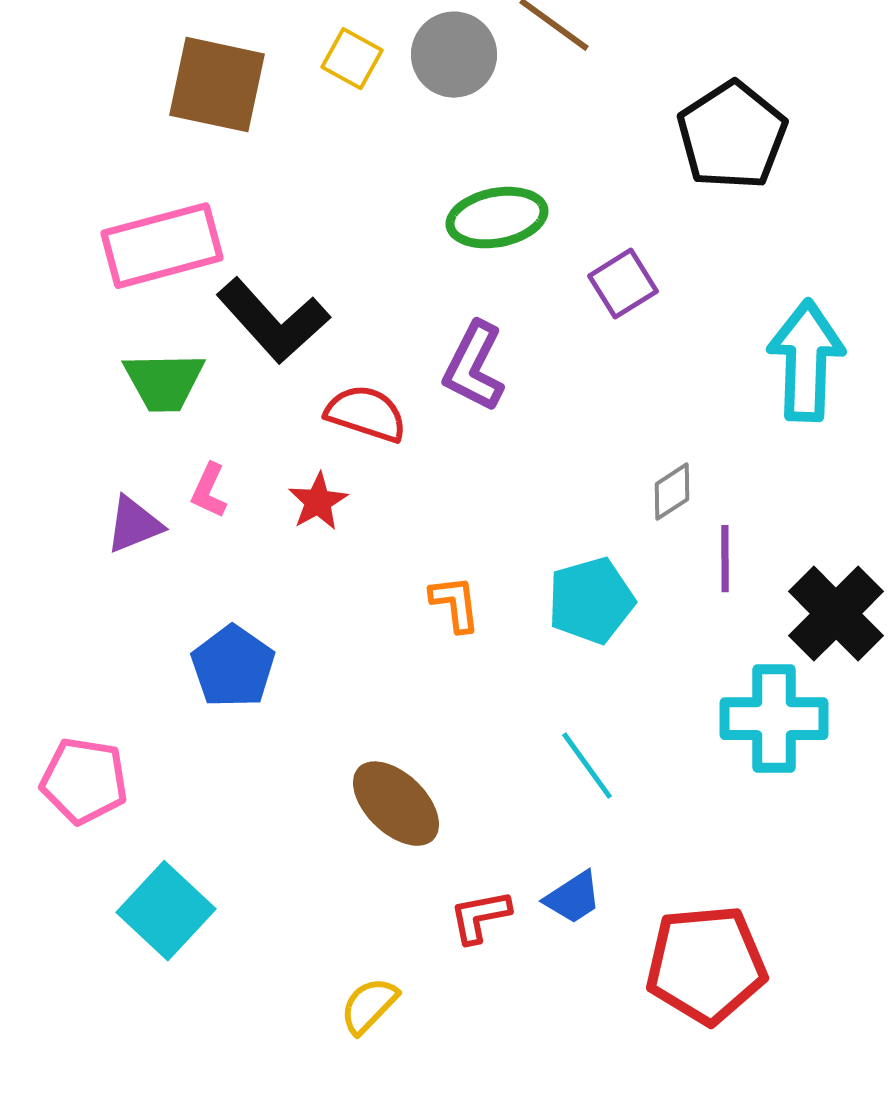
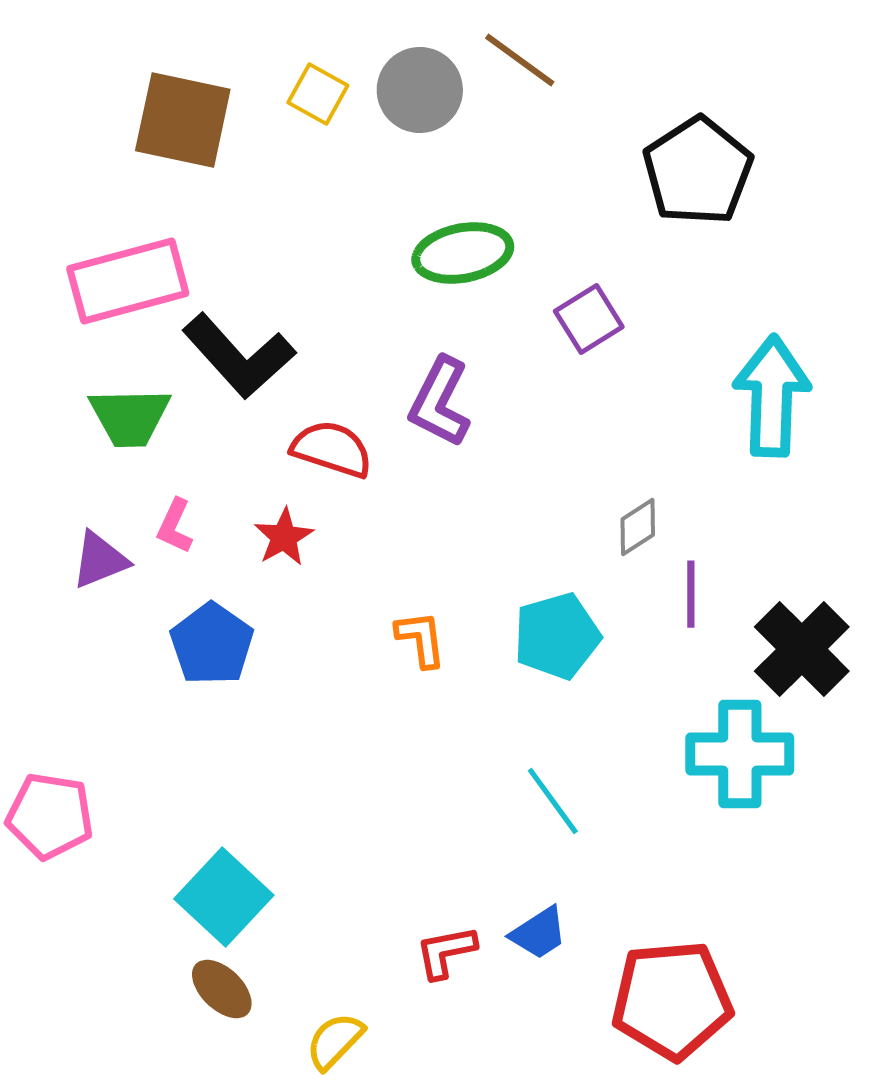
blue pentagon: (233, 667) -> (212, 644), moved
brown ellipse: (396, 804) -> (222, 989), moved, size x0.7
cyan square: (166, 911) -> (224, 897), moved

